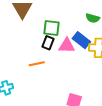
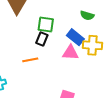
pink triangle: (67, 46) -> (70, 53), moved

